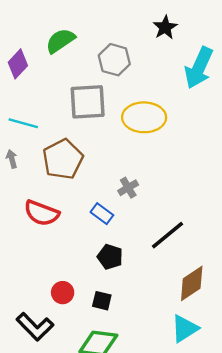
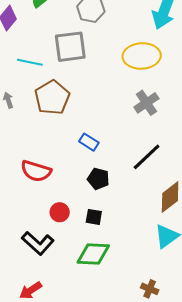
yellow ellipse: (144, 117) -> (142, 56), moved
cyan line: (23, 123) -> (30, 62), moved
gray cross: (128, 188) -> (146, 103), moved, size x1.4
red semicircle: (42, 213) -> (36, 171), moved

